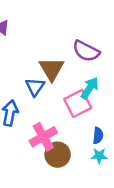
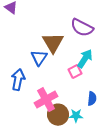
pink square: (78, 103) -> (75, 72), size x0.6
cyan star: (99, 156) -> (76, 116), moved

